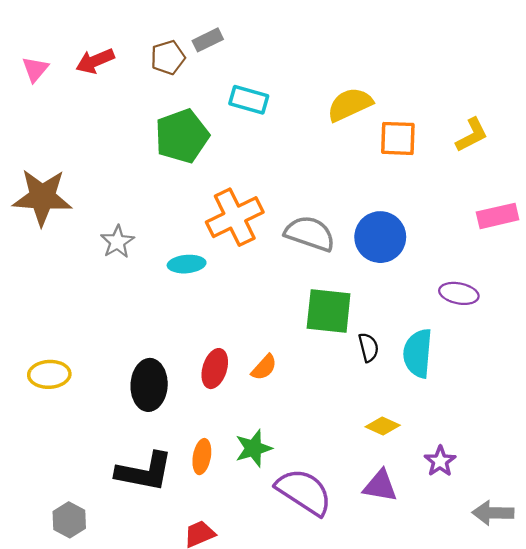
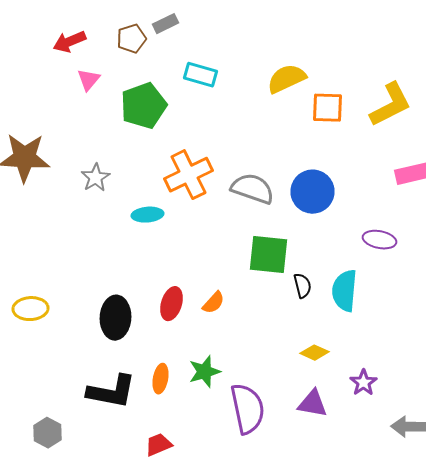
pink triangle: (35, 69) -> (88, 80), moved
yellow L-shape: (472, 135) -> (390, 105), size x1.5
gray star: (117, 242) -> (96, 178), moved
purple semicircle: (304, 492) -> (248, 409), turned 45

